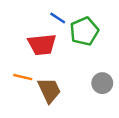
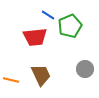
orange line: (23, 77) -> (11, 80), moved

